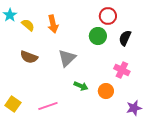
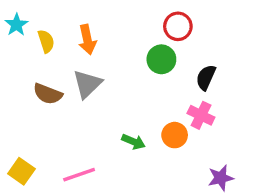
yellow semicircle: (28, 25) -> (46, 41), turned 32
black semicircle: (125, 38) -> (206, 77), moved
gray triangle: (67, 58) -> (87, 84), moved
orange circle: (106, 91) -> (175, 135), moved

